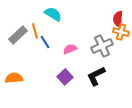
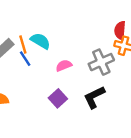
cyan semicircle: (53, 14) -> (40, 41), moved
blue line: (45, 42) -> (25, 59), moved

